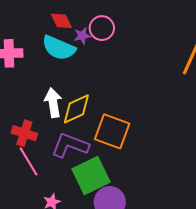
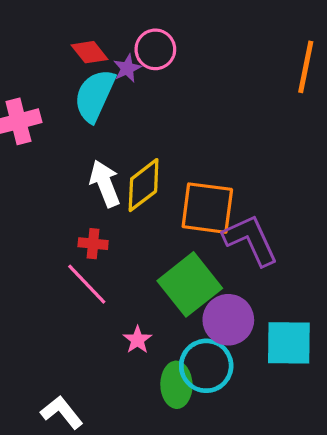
cyan semicircle: (59, 48) -> (95, 95), turned 104
red cross: (24, 133) -> (93, 244), moved, size x0.7
purple L-shape: (70, 145) -> (251, 240), moved, turned 57

